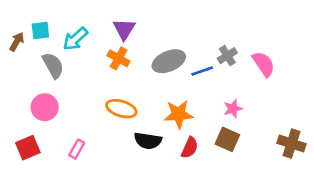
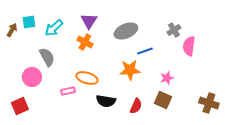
gray cross: (227, 56) -> (174, 30), moved
gray ellipse: (169, 61) -> (126, 31), moved
pink semicircle: (264, 64) -> (189, 46), turned -138
gray semicircle: (53, 65) -> (47, 57), moved
orange star: (179, 114) -> (130, 70), moved
pink rectangle: (77, 149) -> (68, 91), moved, turned 48

